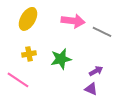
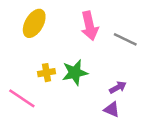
pink arrow: (73, 21) -> (90, 26), turned 70
yellow cross: (29, 54) -> (47, 73), moved

